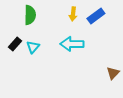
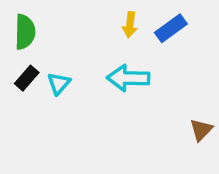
green semicircle: (30, 15) -> (25, 32), moved

